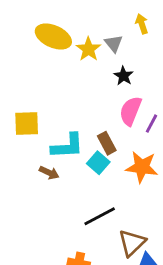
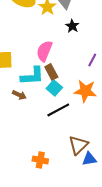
pink semicircle: (131, 111) -> (44, 51), moved
brown rectangle: (107, 143) -> (51, 72), moved
black line: (100, 216) -> (58, 110), moved

